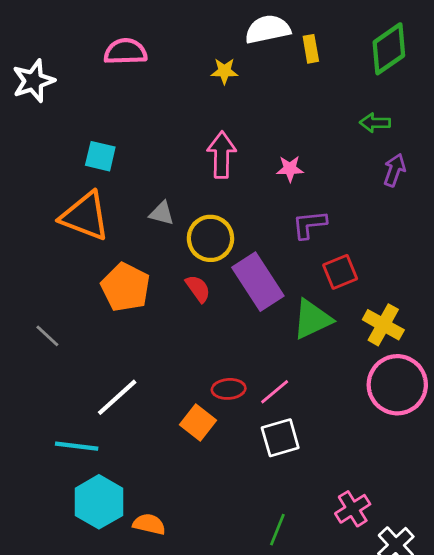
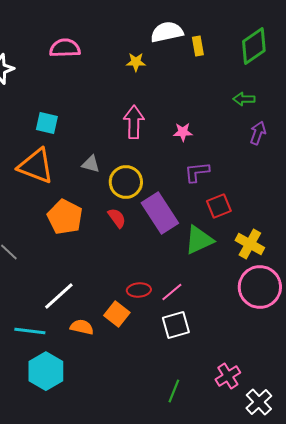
orange semicircle: (149, 524) -> (82, 327), moved

